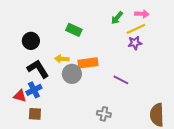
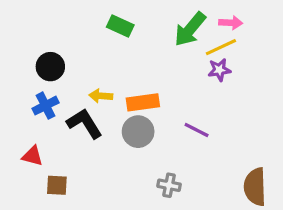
green arrow: (117, 18) -> (190, 29), size x1.6
green rectangle: (74, 30) -> (120, 26), moved
black L-shape: (38, 69) -> (84, 123), moved
gray circle: (72, 74) -> (138, 132), moved
blue cross: (34, 90) -> (45, 106), moved

